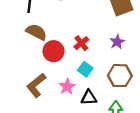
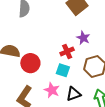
red cross: (81, 43) -> (67, 51), moved, turned 32

